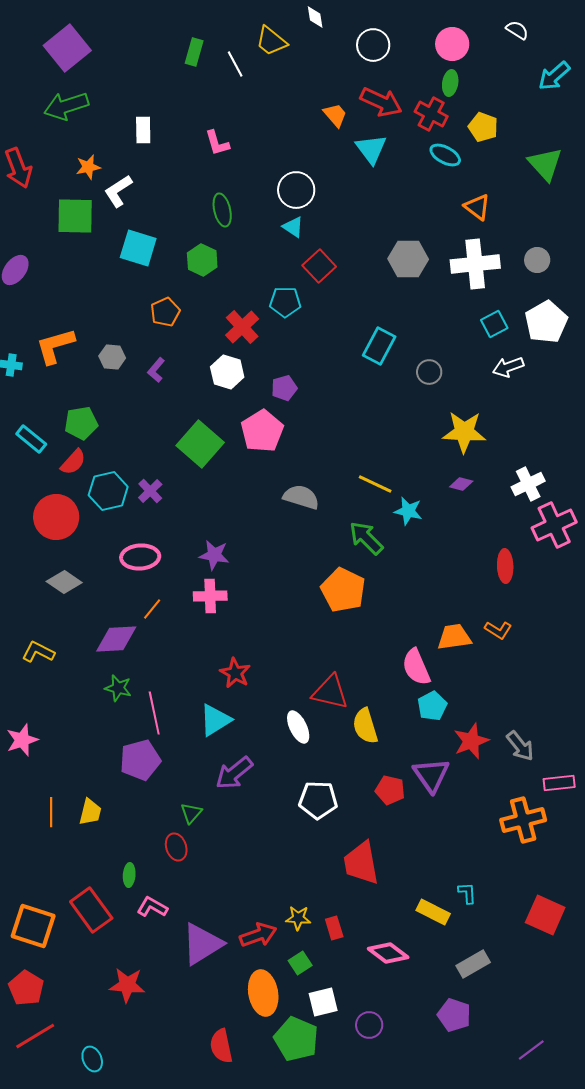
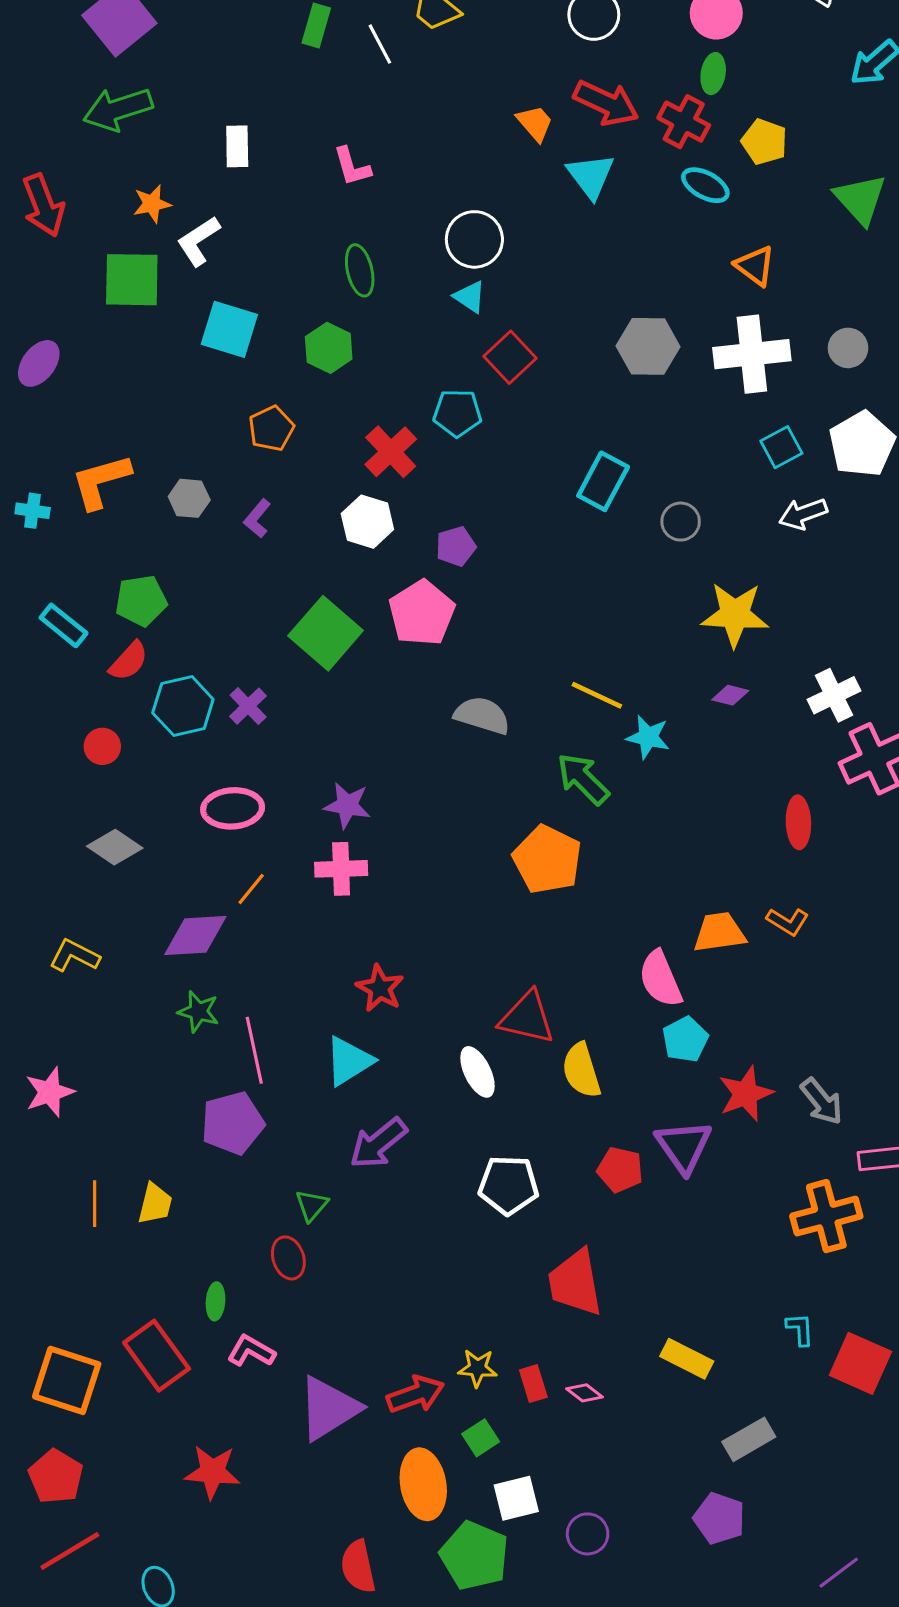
red circle: (56, 517) -> (102, 746), size x0.5
cyan L-shape: (467, 893) -> (800, 1329), moved
pink diamond: (388, 953) -> (584, 1393), moved, size x0.6

